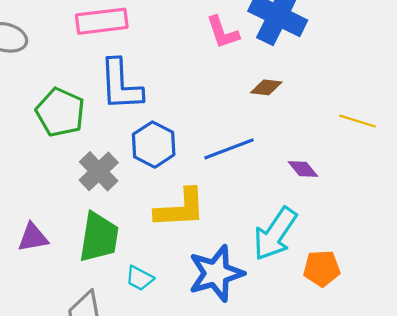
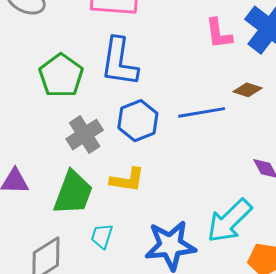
blue line: (229, 149) -> (202, 112), moved
yellow L-shape: (180, 208) -> (127, 180), moved, size x0.7
cyan trapezoid: (140, 278) -> (102, 236), turned 68

